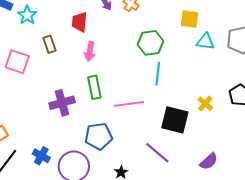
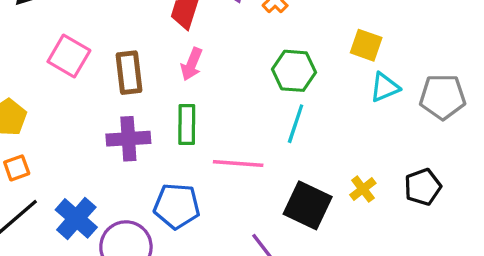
cyan triangle: (205, 41) -> (385, 87), turned -42
brown rectangle: (49, 44) -> (129, 73), moved, size x1.4
blue cross: (41, 156) -> (76, 218), size x1.4

